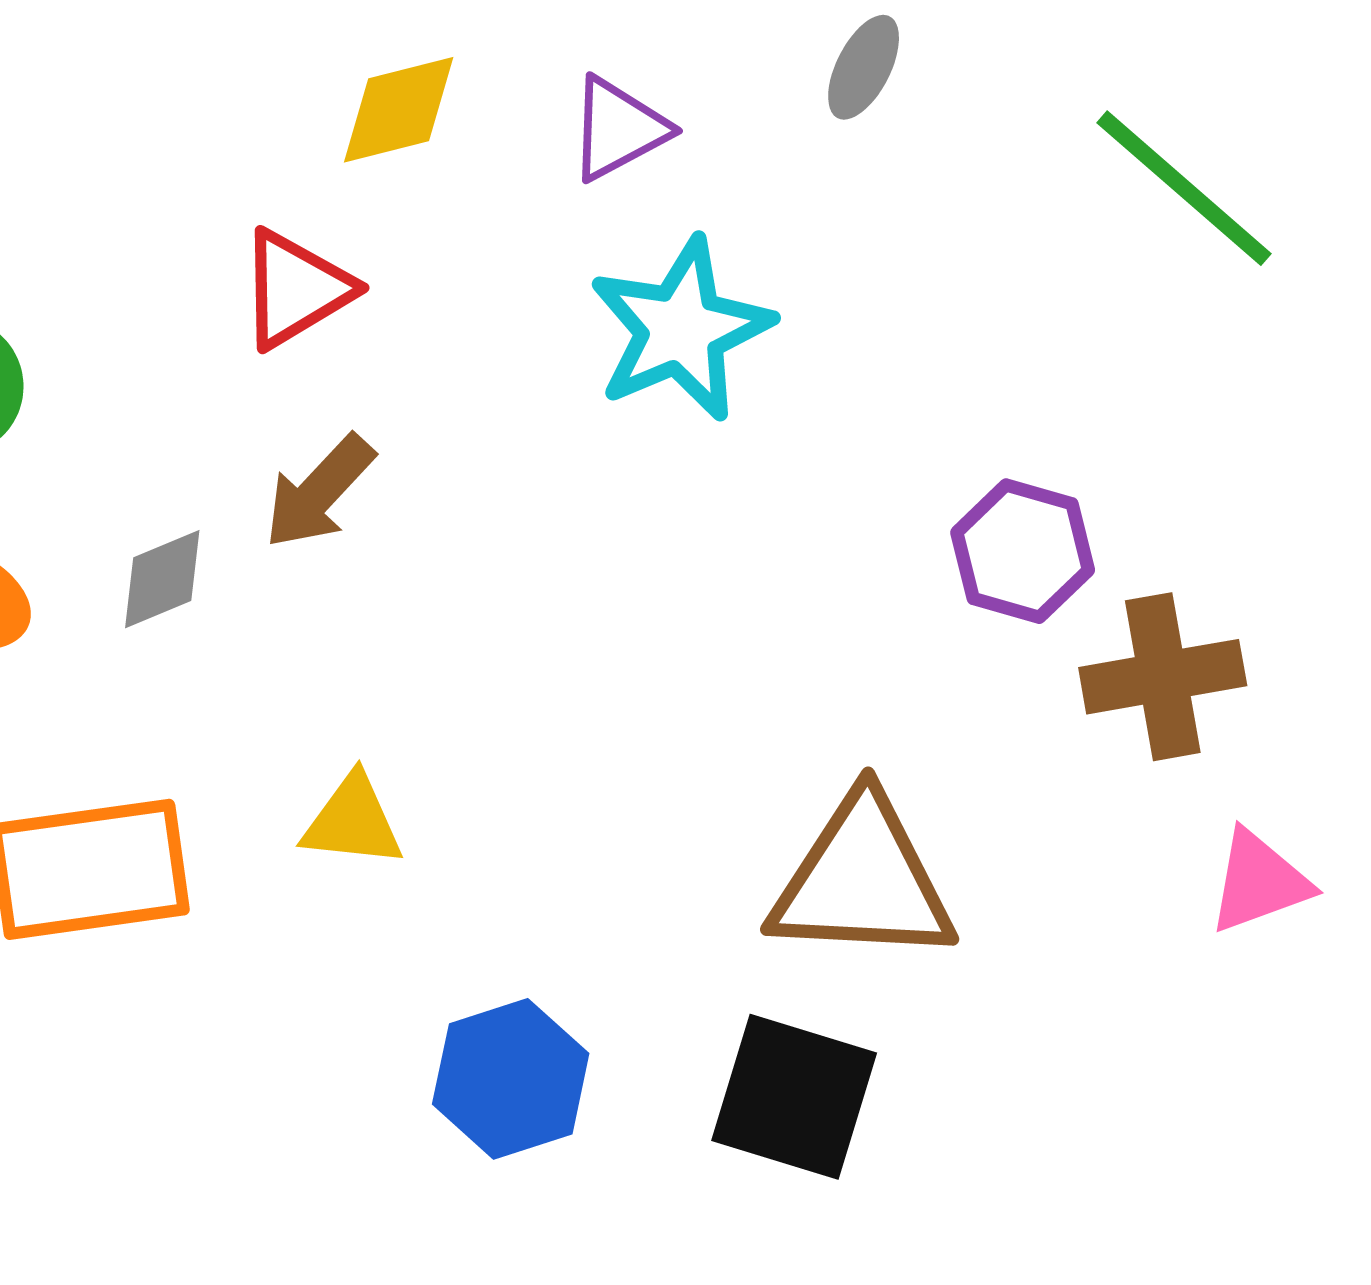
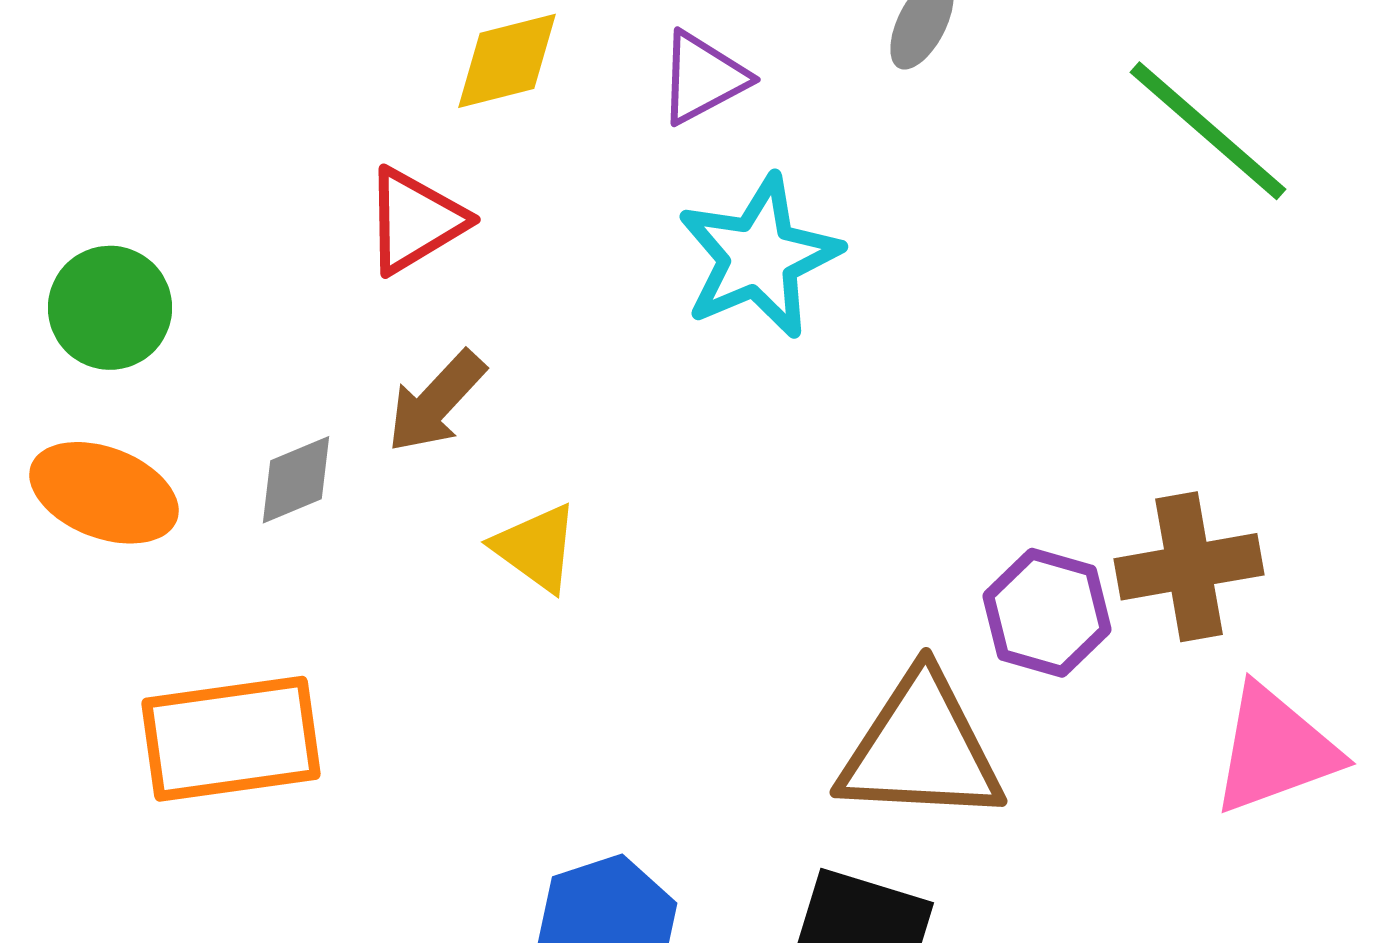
purple hexagon: (1023, 551) -> (1047, 613), moved
yellow triangle: (353, 821) -> (536, 548), moved, turned 30
pink triangle: (1259, 882) -> (1275, 750), size x1.4

